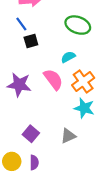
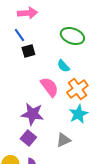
cyan semicircle: (68, 57) -> (63, 66), turned -104
purple star: (19, 85) -> (32, 114), moved
cyan star: (84, 108) -> (78, 114), turned 30

